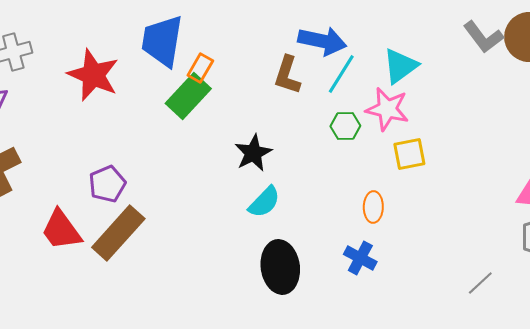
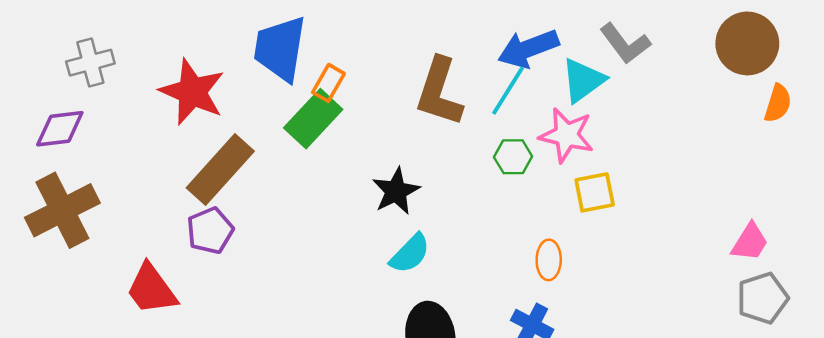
gray L-shape: (483, 37) -> (625, 43), moved
blue arrow: (322, 41) -> (528, 49), moved, turned 147
brown L-shape: (287, 75) -> (439, 92), size x1.4
brown rectangle: (118, 233) -> (220, 170), moved

